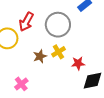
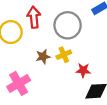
red arrow: (26, 22) -> (34, 17), turned 138
pink cross: (21, 84) -> (19, 83), size x1.5

